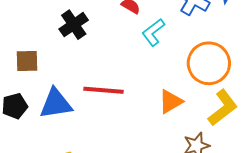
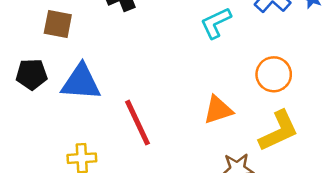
orange circle: (209, 63) -> (274, 74), size x0.7
red line: (103, 90) -> (137, 123), moved, turned 48

